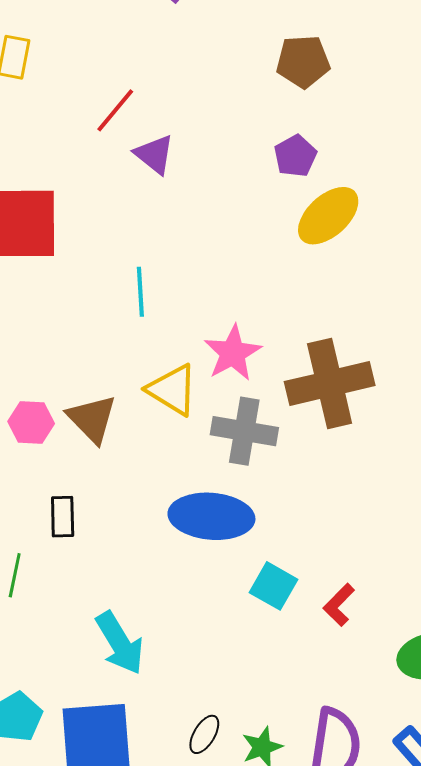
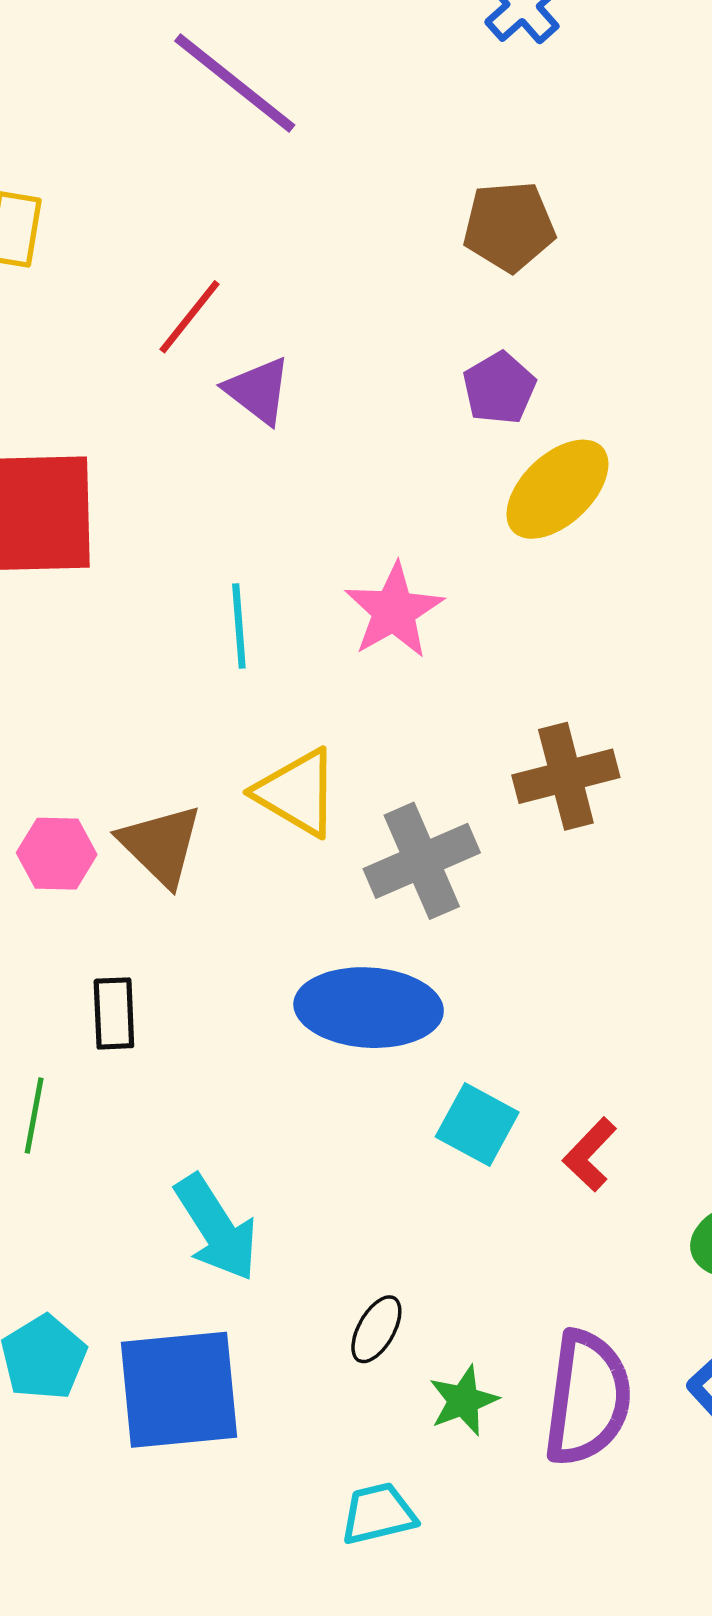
pink star: (233, 353) -> (394, 611), moved
brown cross: (330, 384) -> (566, 776), size x0.7
gray cross: (244, 431) -> (422, 861), turned -32
black ellipse: (204, 734) -> (376, 1329), moved

